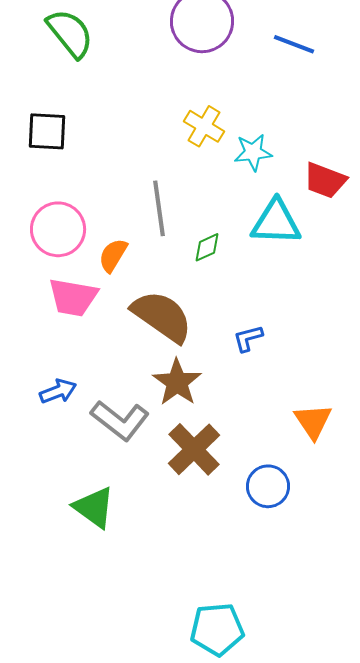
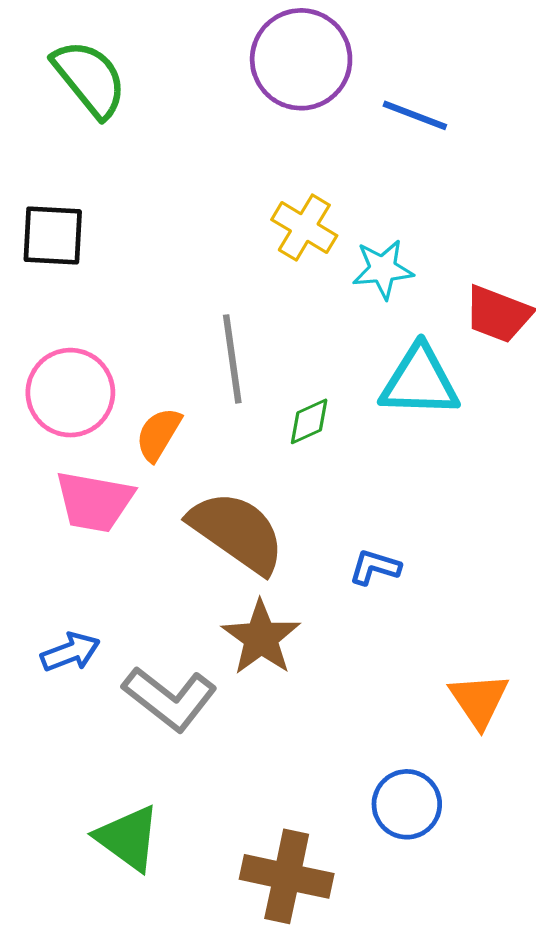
blue line: (294, 44) -> (415, 115), moved
blue L-shape: (248, 338) -> (375, 567), turned 32
brown cross: (194, 449) -> (287, 876), moved, turned -34

